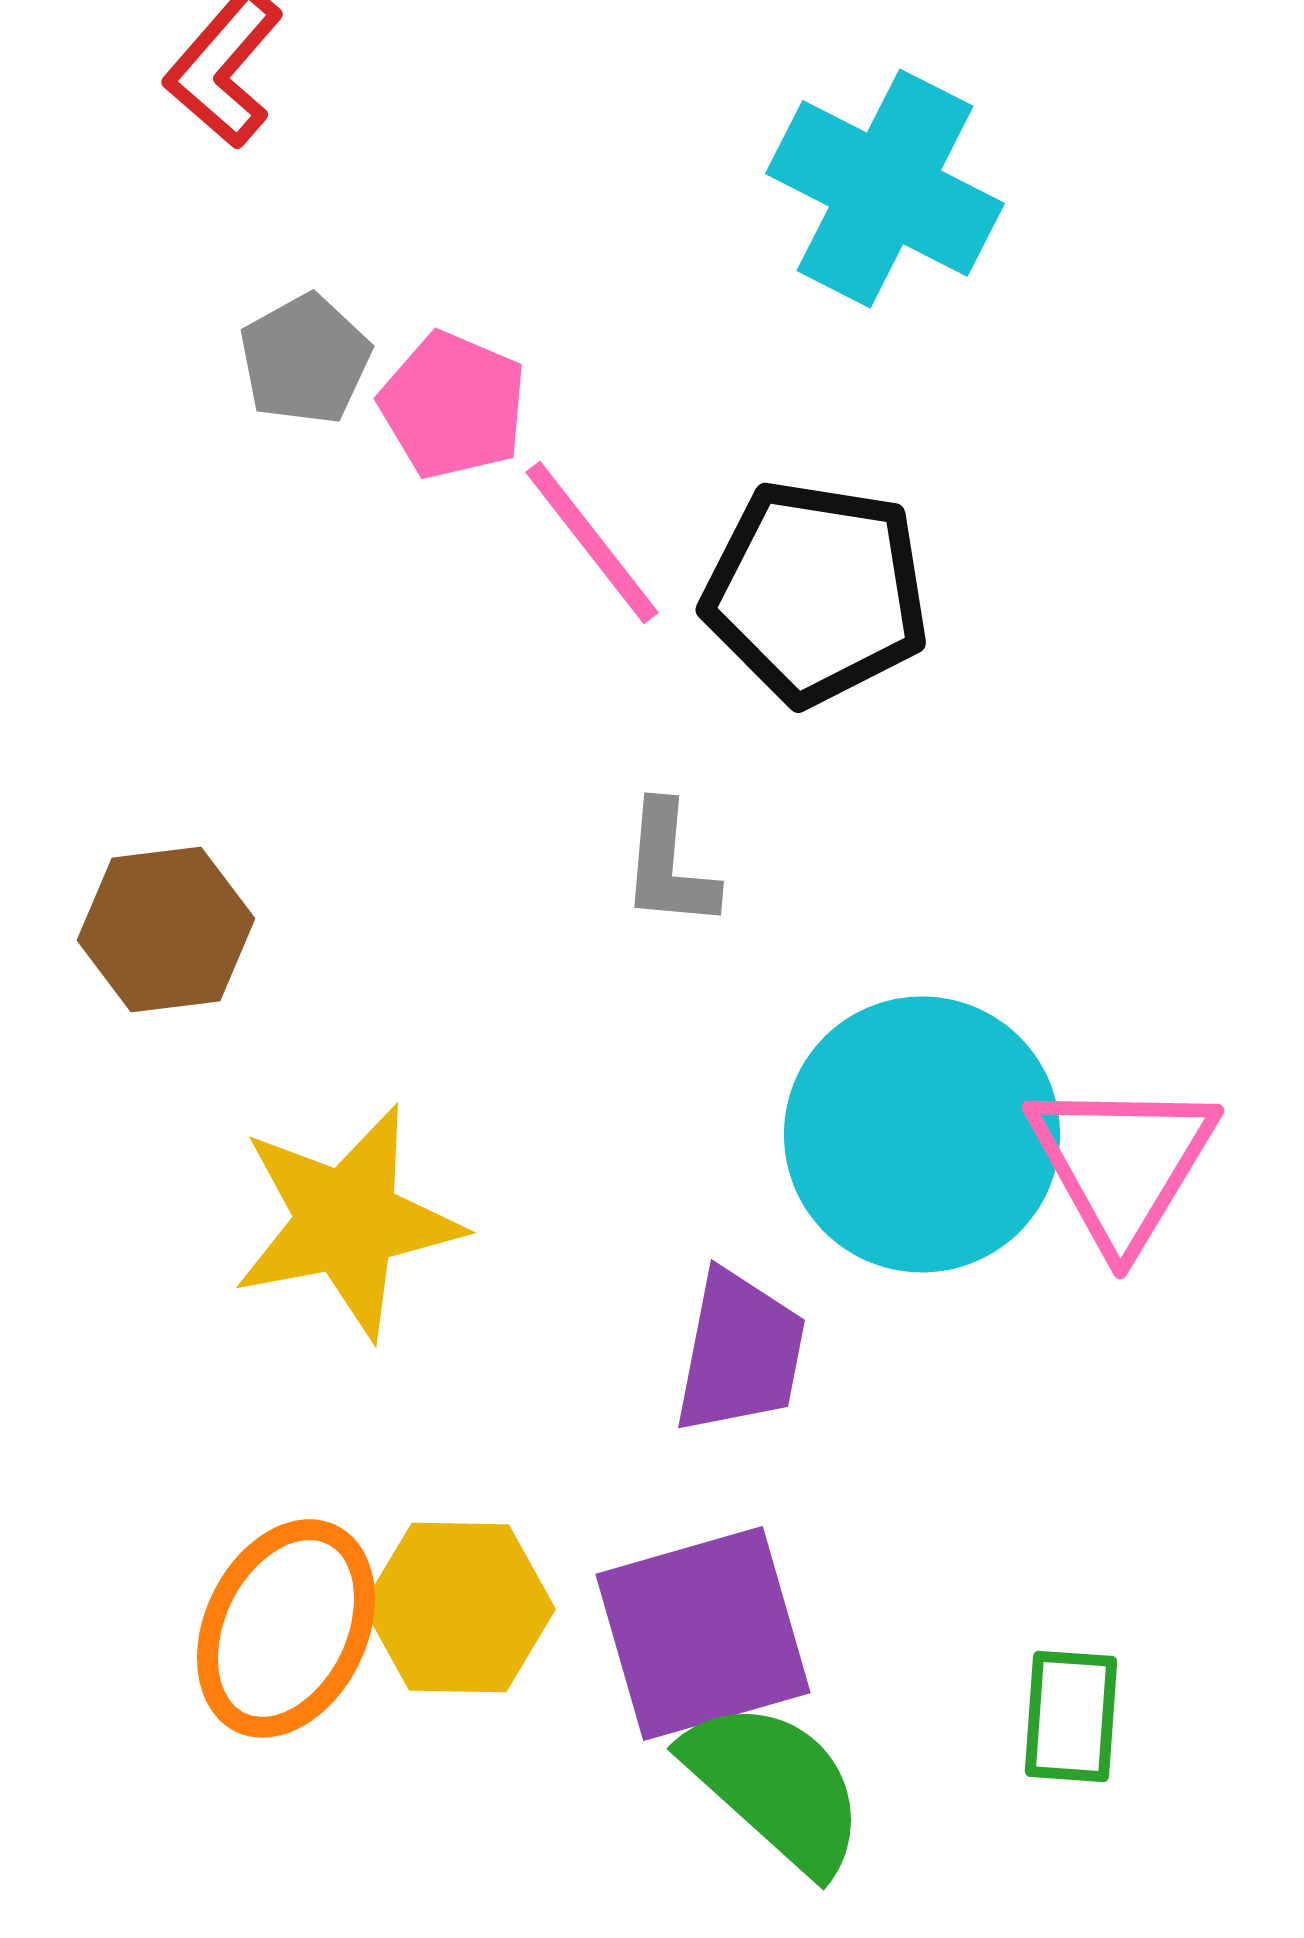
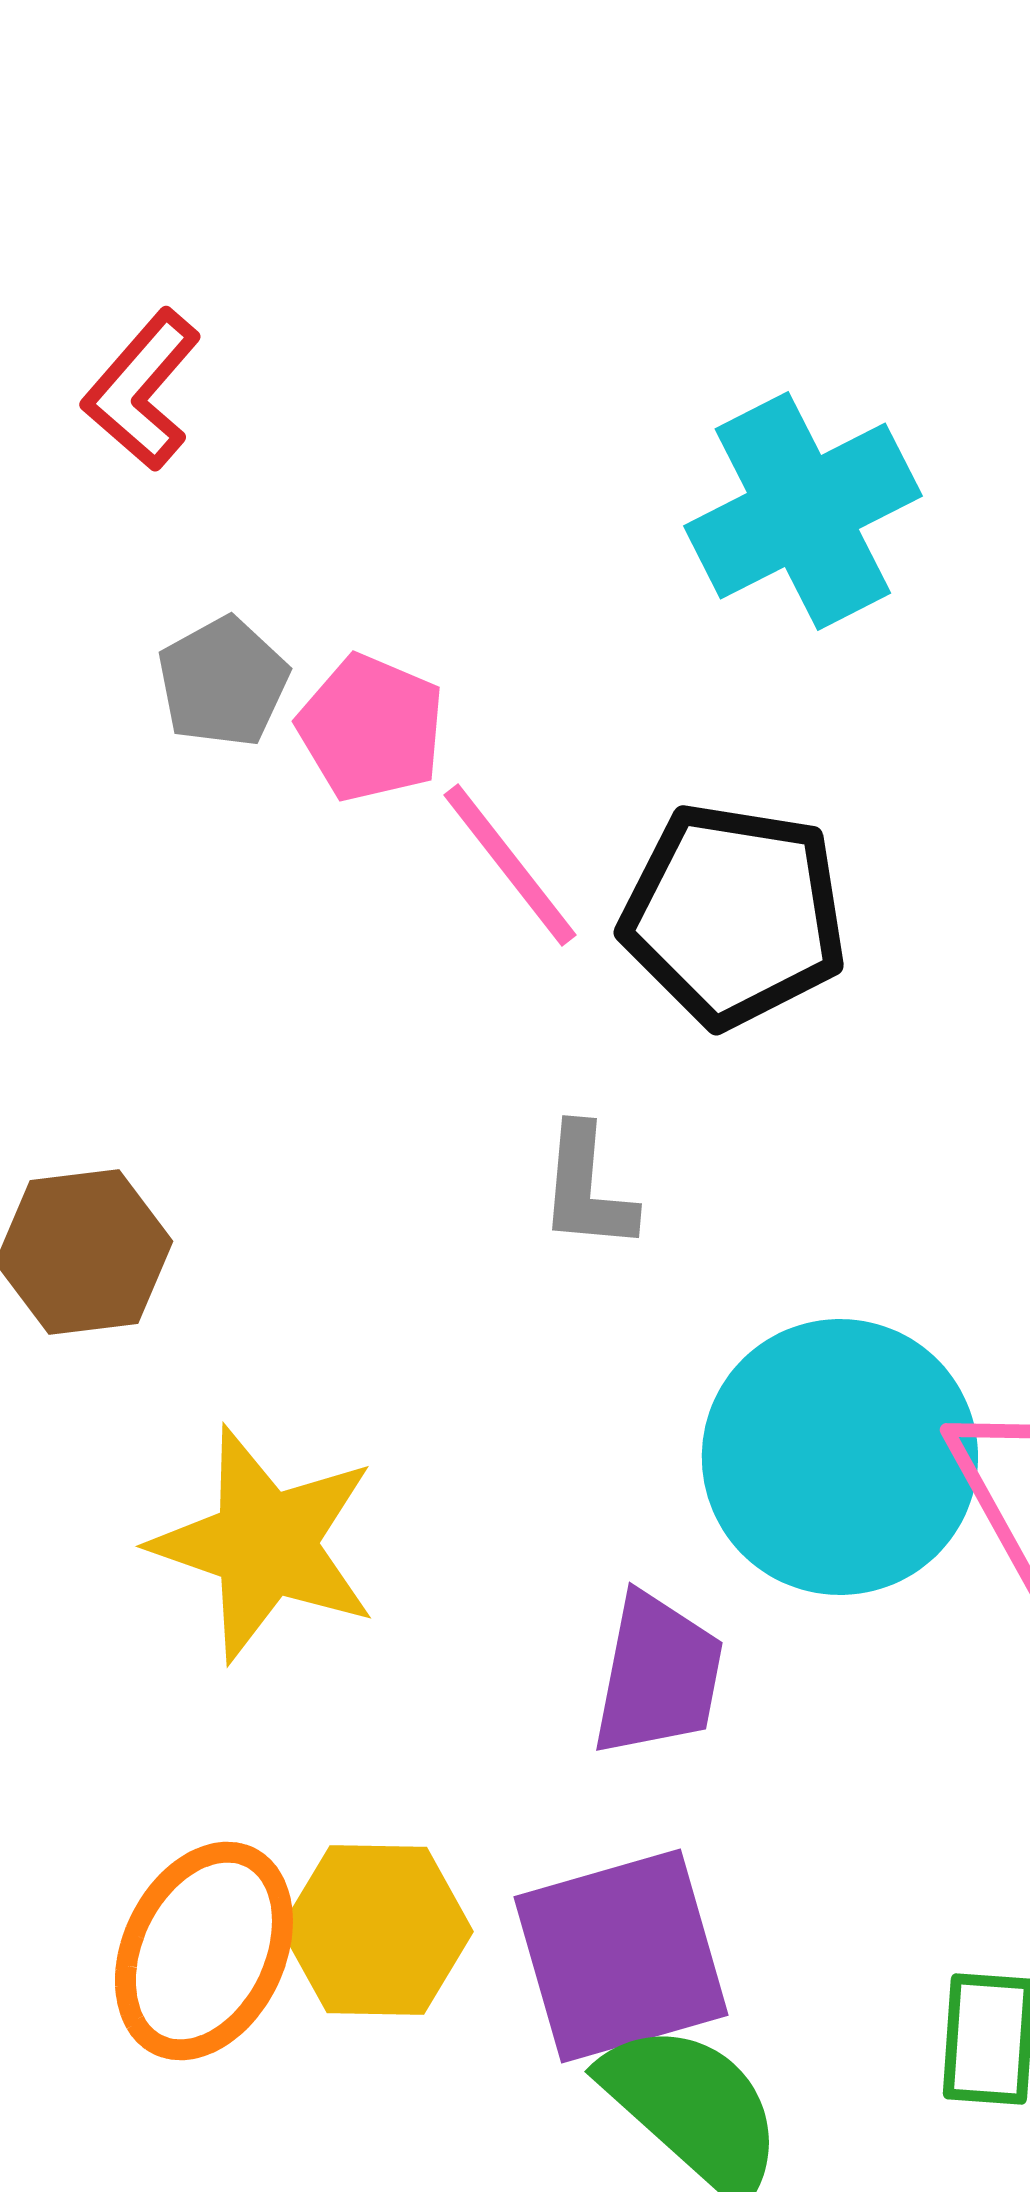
cyan cross: (885, 188) -> (803, 511), turned 36
yellow star: (347, 1221) -> (265, 1544), turned 30

